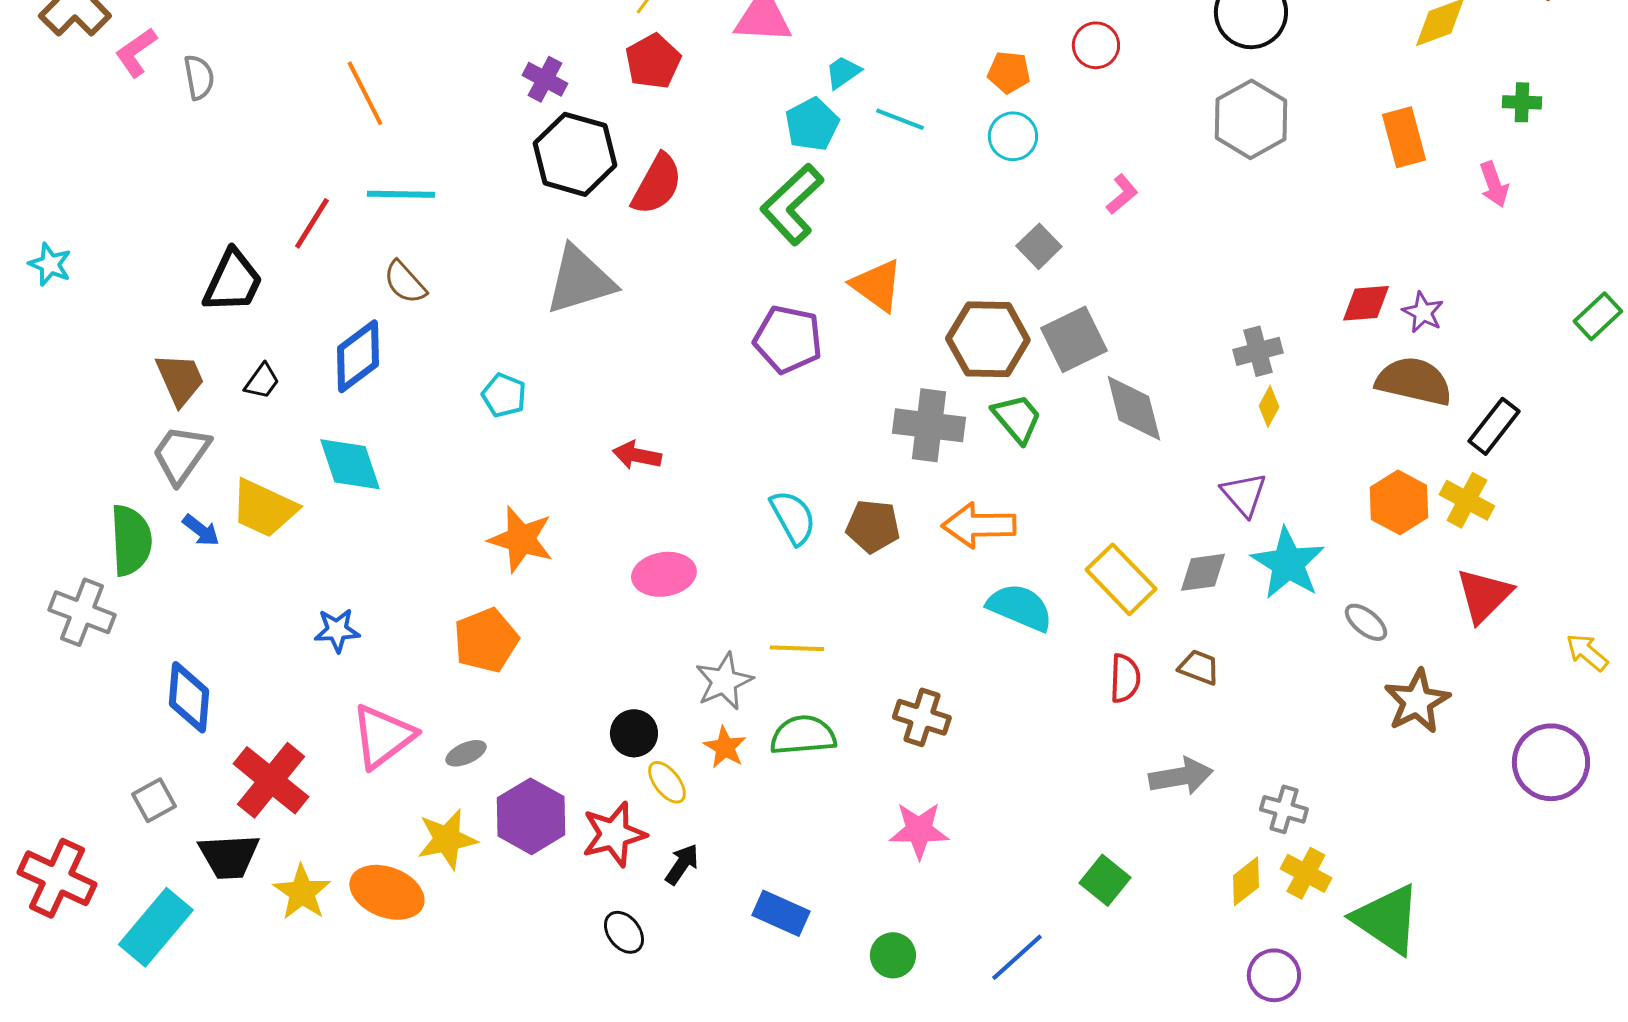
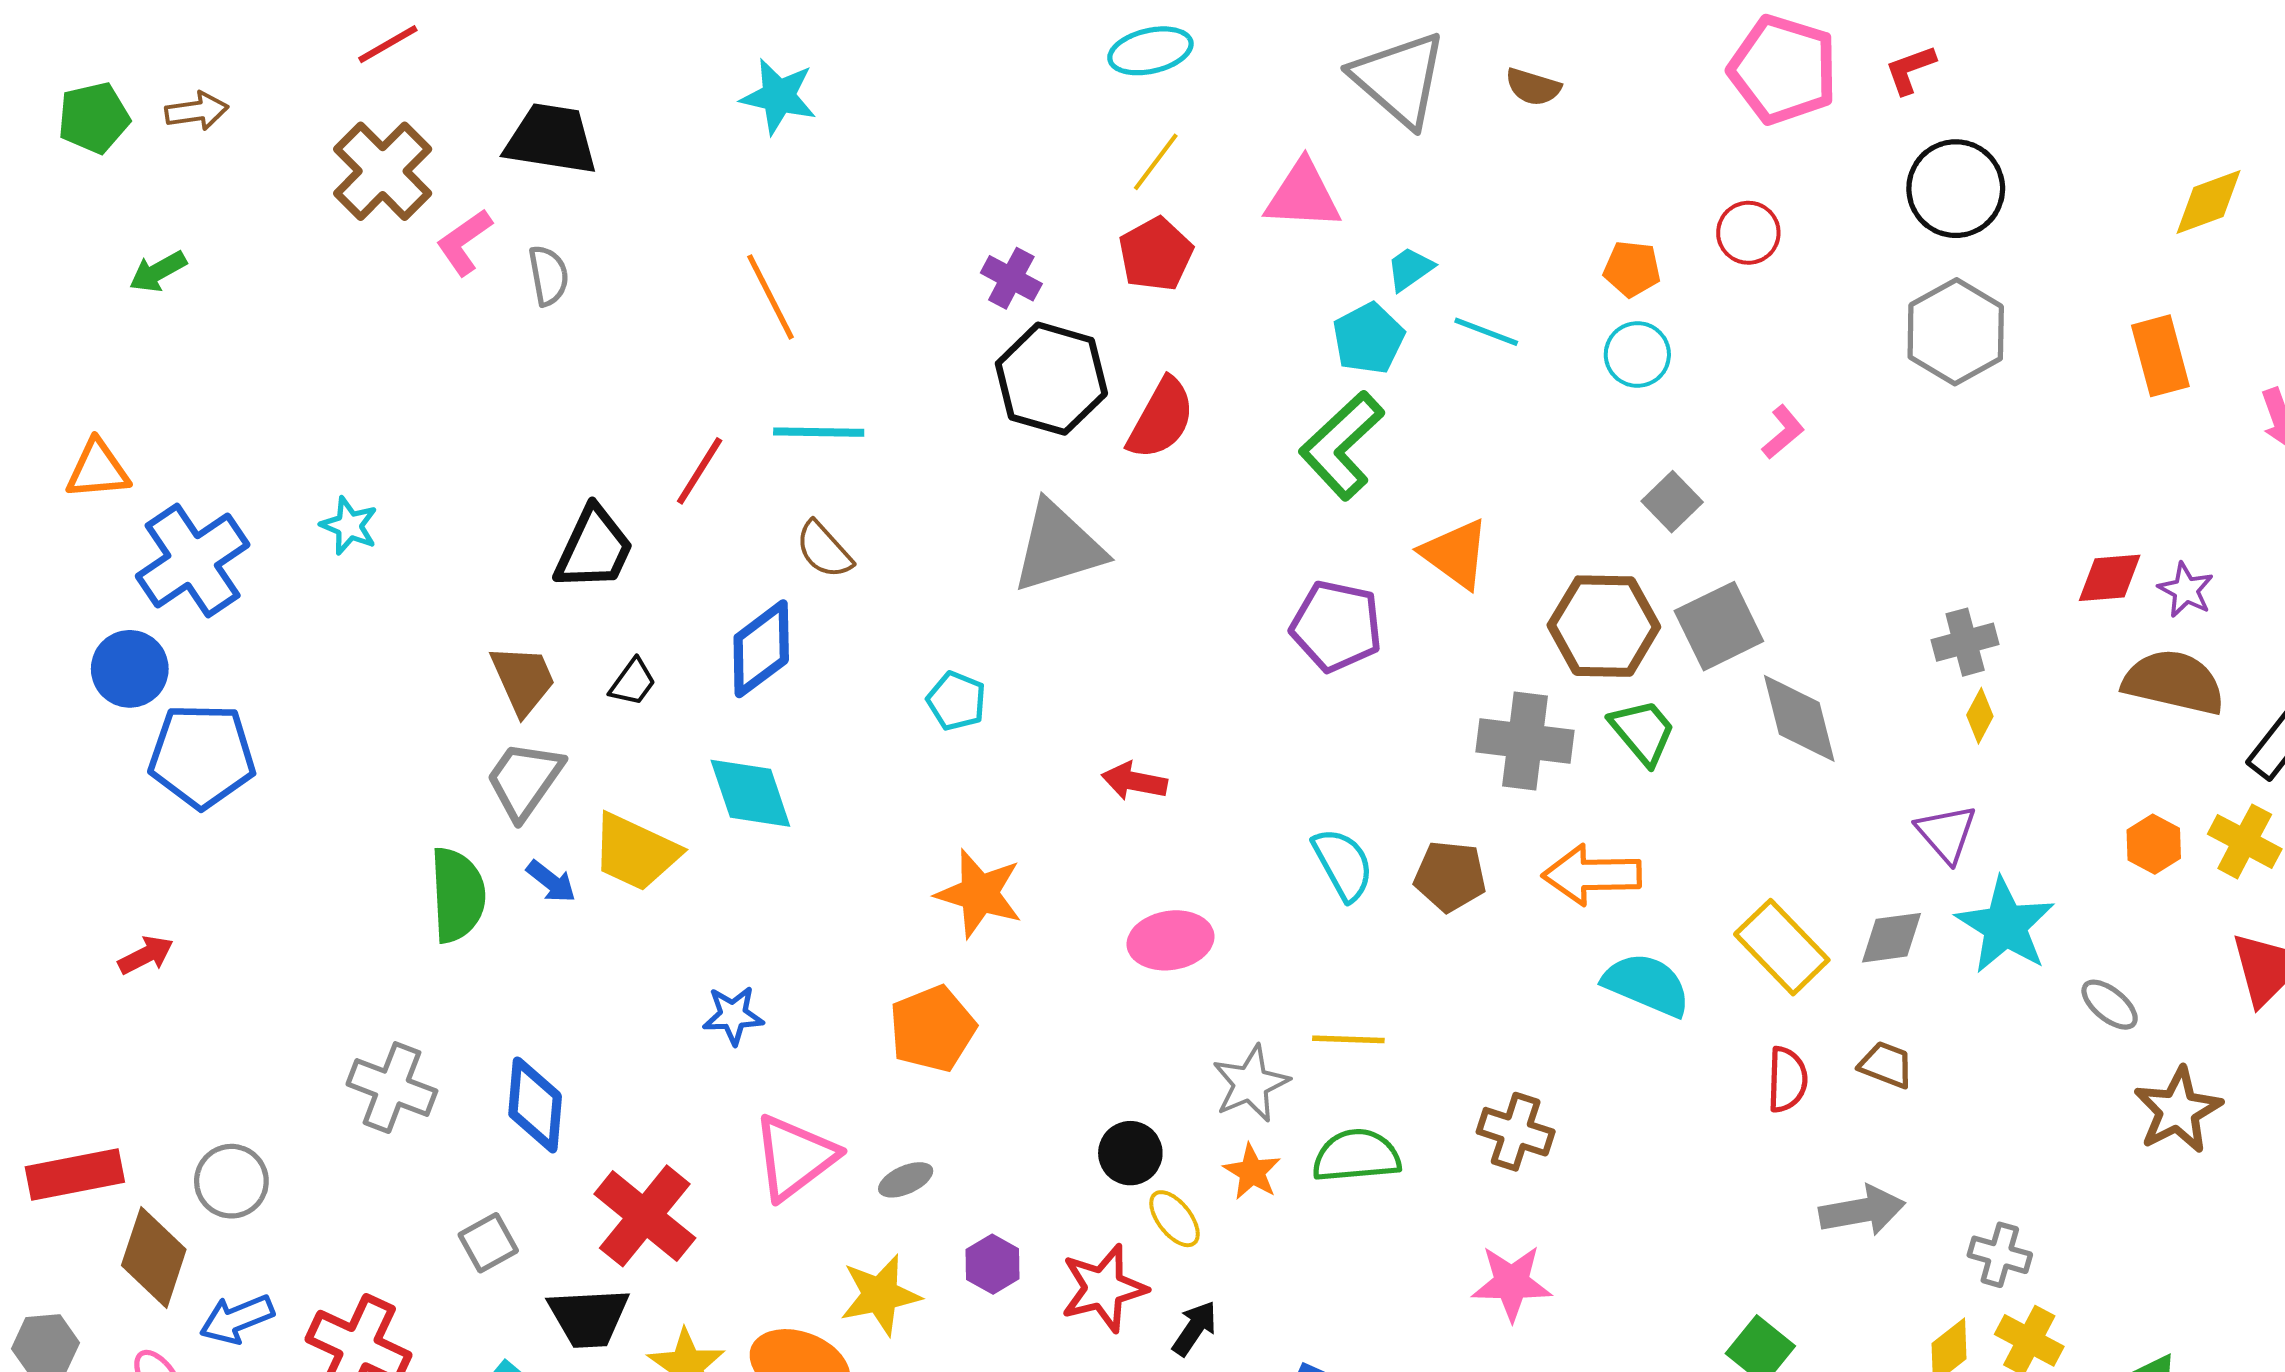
orange hexagon: (1399, 502) -> (2154, 844), size x0.7
gray cross: (82, 612) -> (392, 1088), moved
purple hexagon: (531, 816) -> (993, 1264), size x0.6

